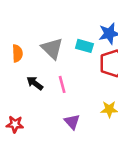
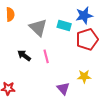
orange semicircle: (17, 53) -> (10, 14), moved
purple triangle: (72, 122) -> (63, 88), moved

